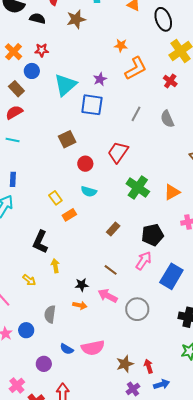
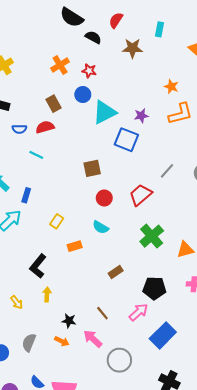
blue circle: (32, 71) -> (83, 95), moved
gray line: (136, 114) -> (167, 171), moved
yellow rectangle: (55, 198) -> (57, 221), moved, turned 56

